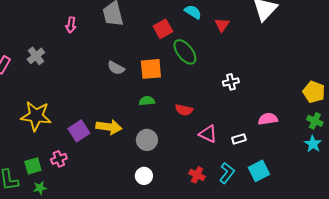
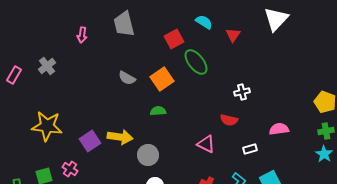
orange square: (151, 69) -> (162, 79), turned -30
red semicircle: (184, 110) -> (229, 120), moved
green cross: (315, 121) -> (326, 131), turned -35
pink triangle: (208, 134) -> (206, 144), moved
gray circle: (147, 140) -> (148, 155), moved
pink cross: (59, 159) -> (70, 169), turned -35

